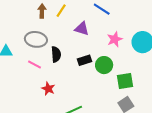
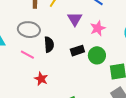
purple triangle: (82, 29) -> (75, 19), turned 42
pink star: (115, 39) -> (98, 28), moved

